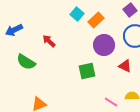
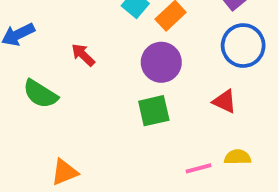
purple circle: (104, 45) -> (161, 62), moved
pink line: (111, 102) -> (198, 168), turned -48

